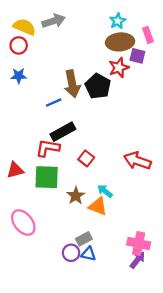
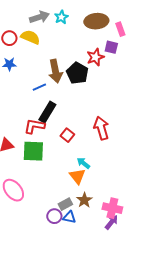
cyan star: (118, 21) -> (61, 17), moved
yellow semicircle: (24, 27) -> (30, 37), moved
brown ellipse: (120, 42) -> (96, 21), moved
black rectangle: (63, 132) -> (47, 112), turned -30
red arrow: (137, 161) -> (101, 128), moved, turned 55
brown star: (76, 196) -> (84, 200), moved
orange triangle: (98, 206) -> (77, 176), turned 30

